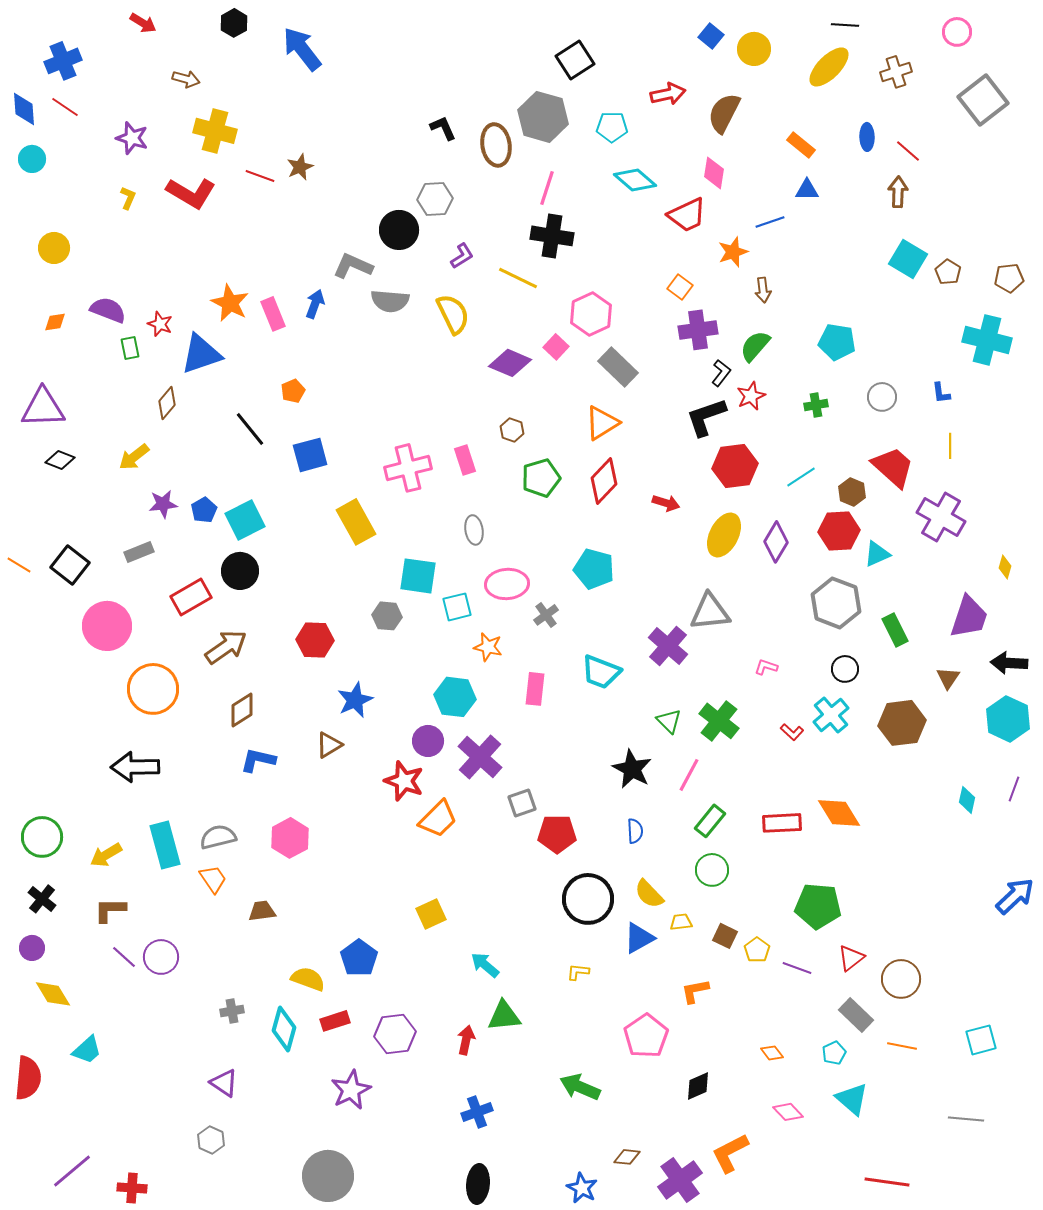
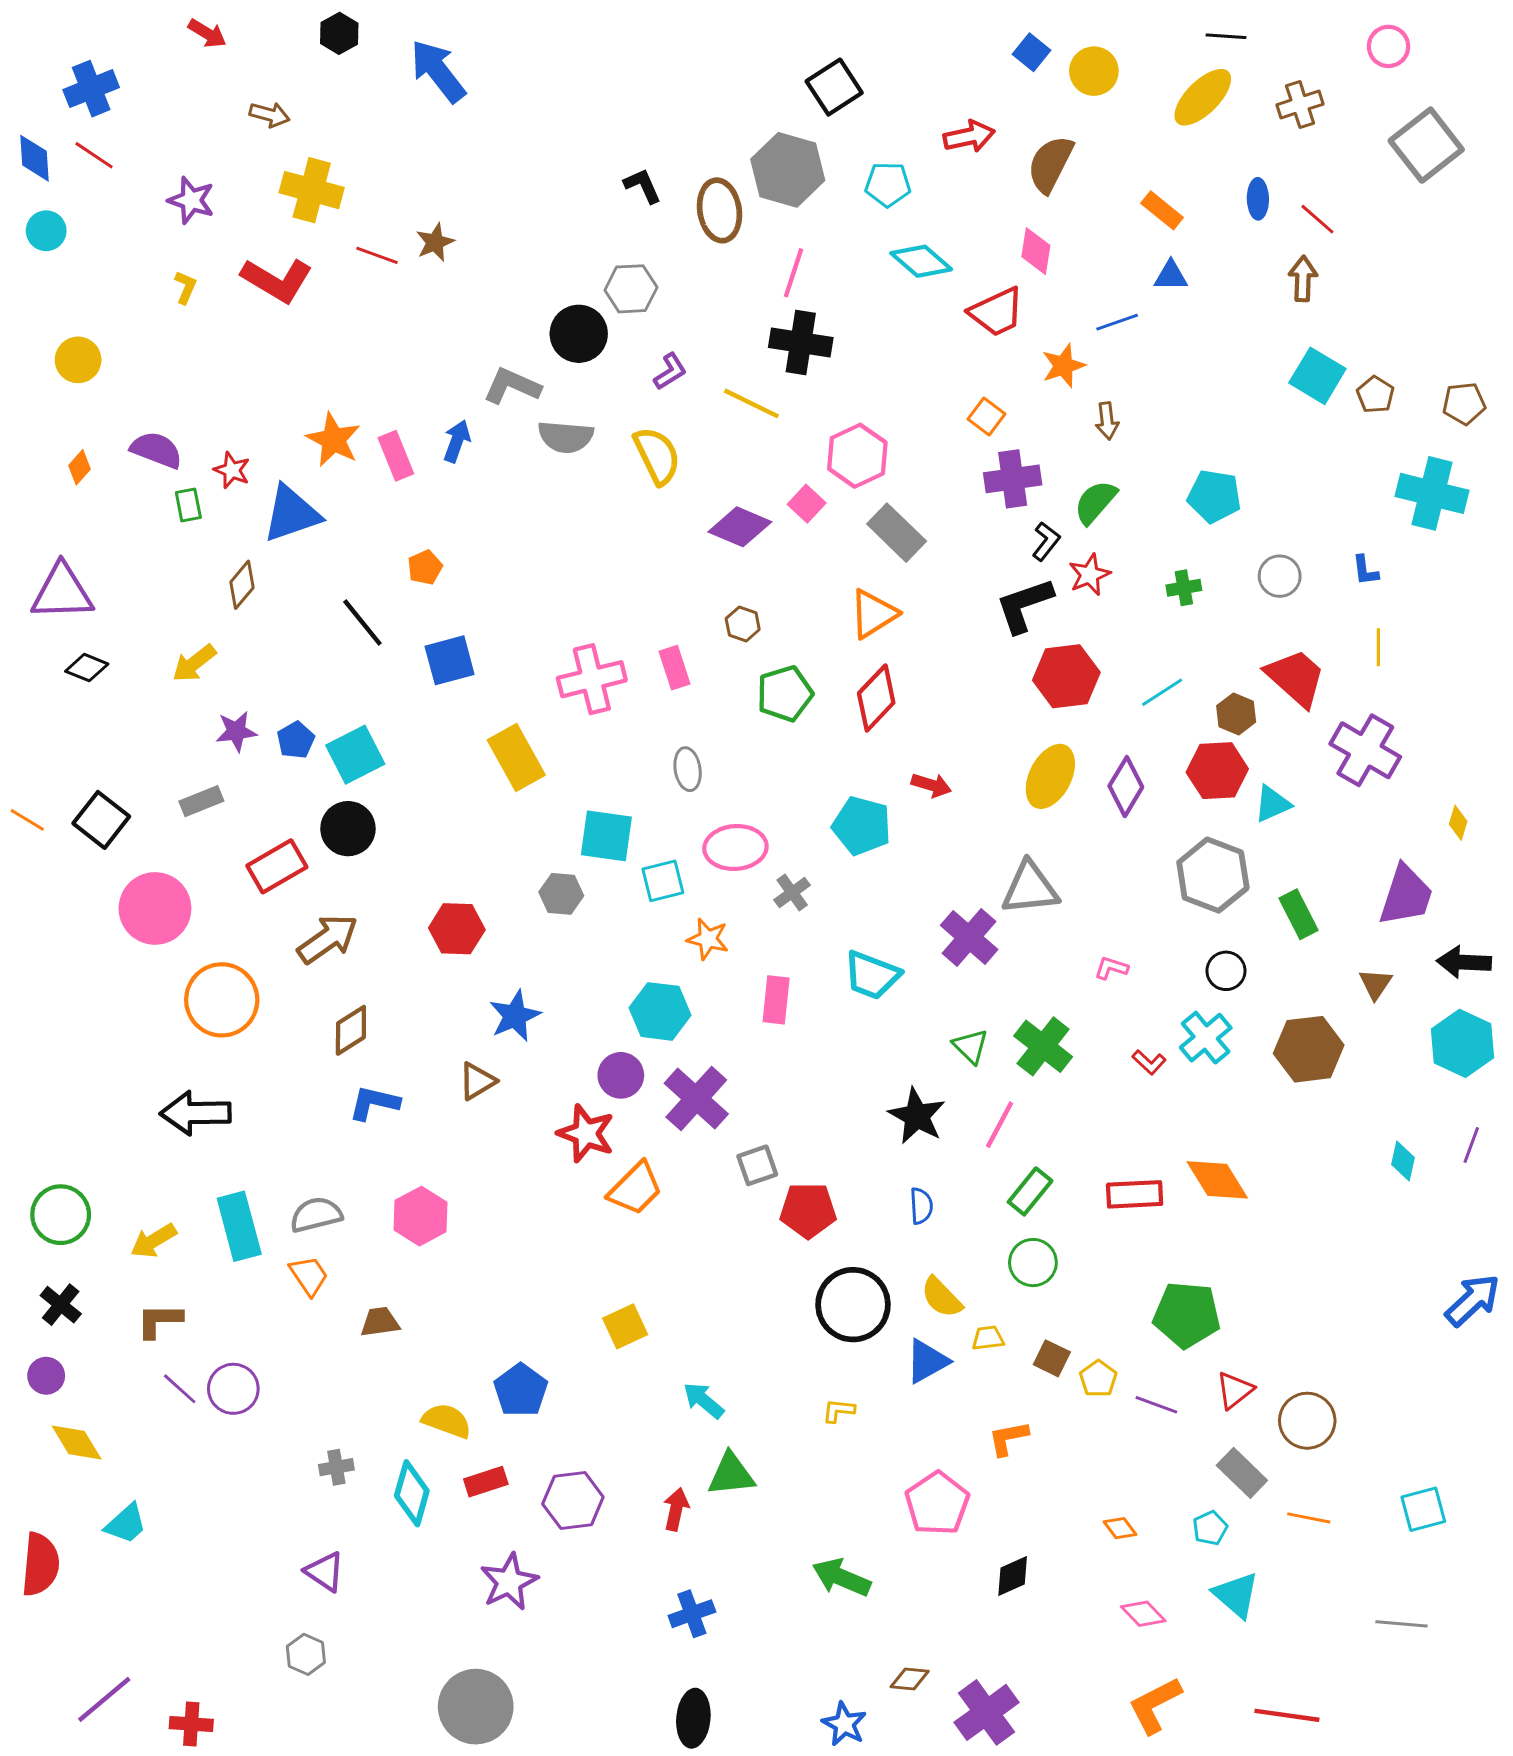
orange diamond: (55, 322) -> (80, 467), turned -40
red arrow: (666, 503) -> (931, 785), moved
orange L-shape: (730, 1153) -> (1155, 1705), moved

